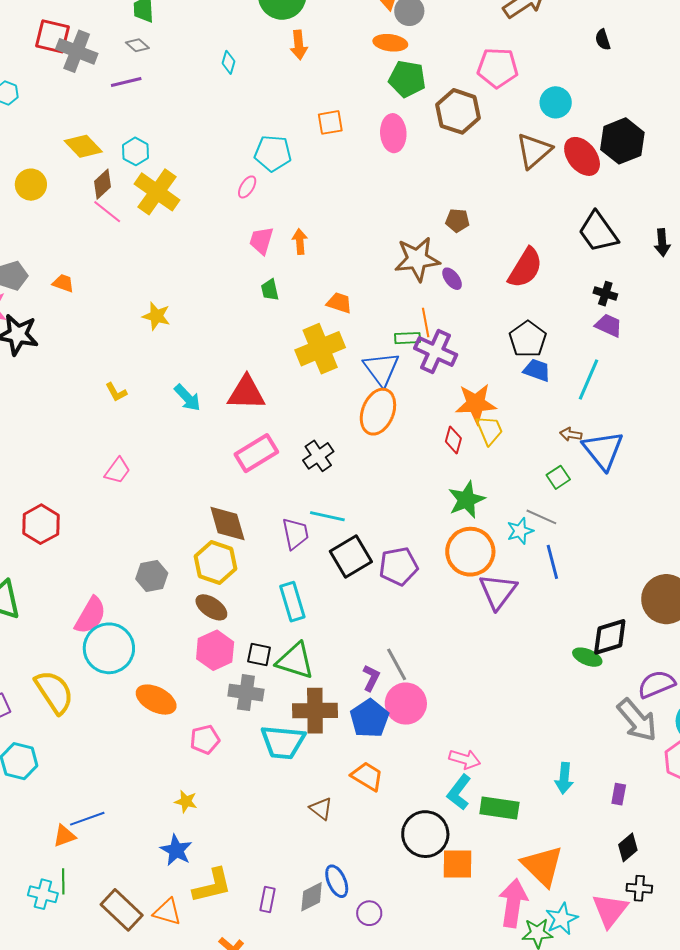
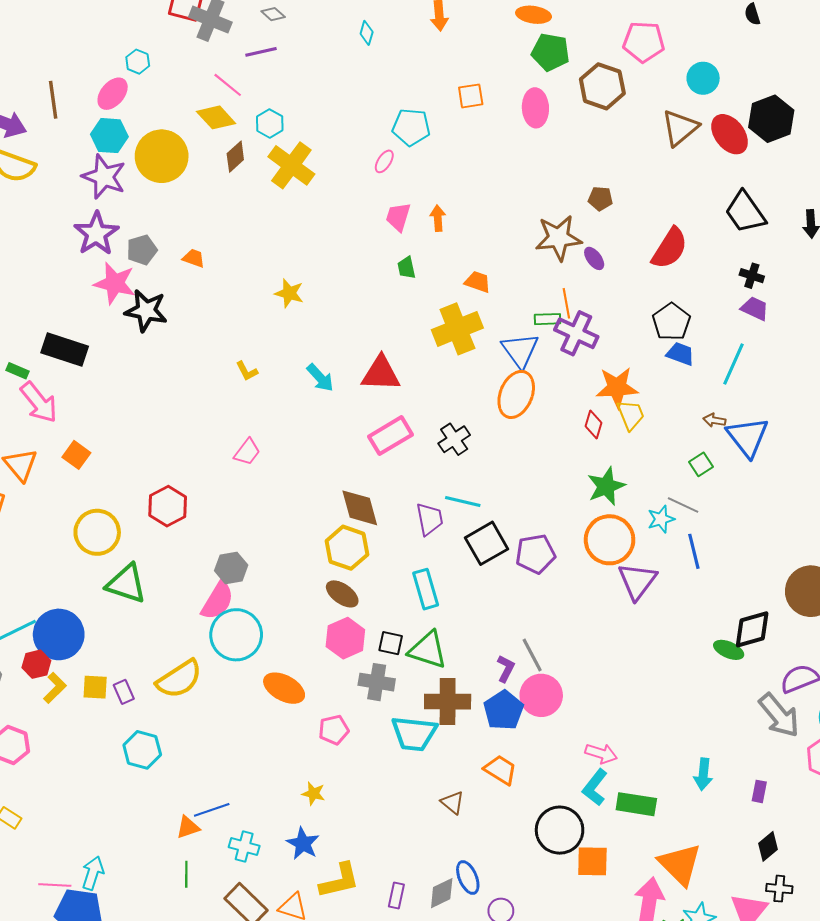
yellow circle: (31, 185) -> (162, 156), size x1.6
pink line: (107, 212) -> (228, 85), moved
gray hexagon: (152, 576) -> (231, 568), moved
yellow semicircle: (54, 692) -> (179, 679), turned 90
cyan cross: (43, 894) -> (244, 846), moved

